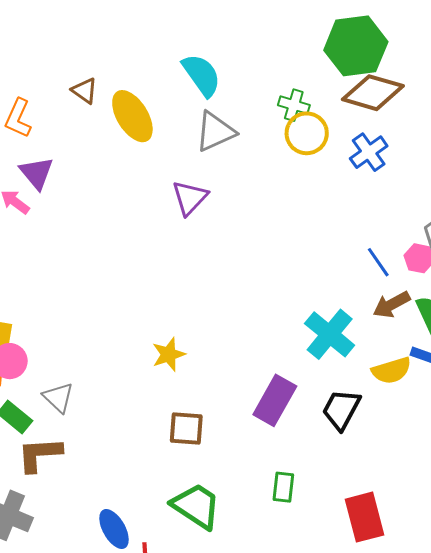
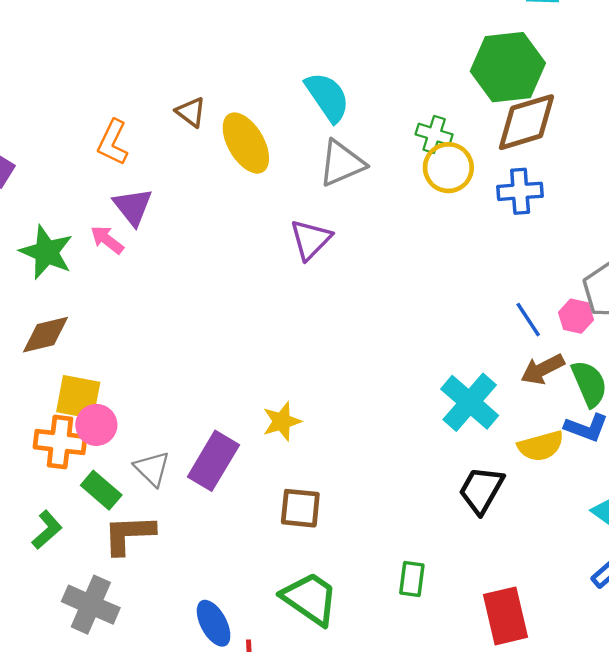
brown diamond: (373, 93) -> (526, 122), turned -34
blue cross: (369, 152) -> (520, 191), turned 30
purple rectangle: (275, 400) -> (213, 461), moved

